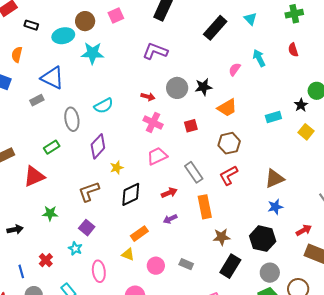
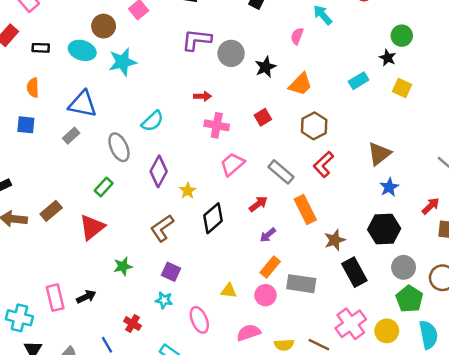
cyan ellipse: (63, 36) -> (82, 50), turned 45
gray circle: (177, 88) -> (231, 53), moved
orange rectangle: (139, 234) -> (270, 267), moved
gray rectangle: (186, 264) -> (301, 284), size x1.6
black rectangle: (230, 266) -> (354, 272), turned -45

